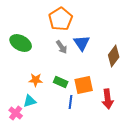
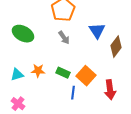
blue triangle: (82, 43) -> (97, 31), moved
orange square: (84, 85) -> (86, 76), turned -36
cyan triangle: (30, 101) -> (17, 75), moved

